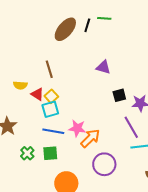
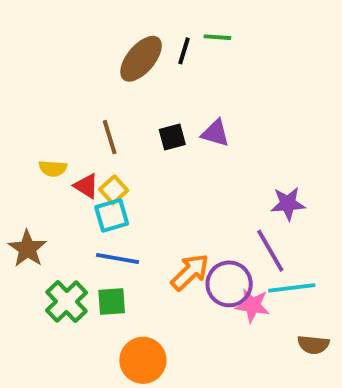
black square: (119, 95) -> (172, 137), moved
pink star: (77, 128) -> (253, 305), moved
green cross: (27, 153) -> (67, 302), size x1.5
purple circle: (104, 164) -> (229, 284), moved

